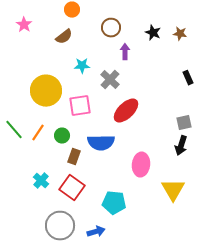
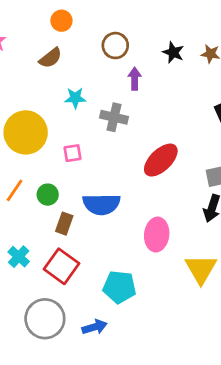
gray cross: (110, 80) -> (114, 117), turned -30
pink square: (80, 106) -> (73, 153), size x0.6
red ellipse: (126, 111) -> (161, 160), moved

